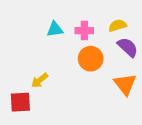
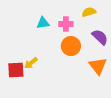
yellow semicircle: (117, 25) -> (89, 12), moved
red square: (20, 102) -> (16, 70), moved

